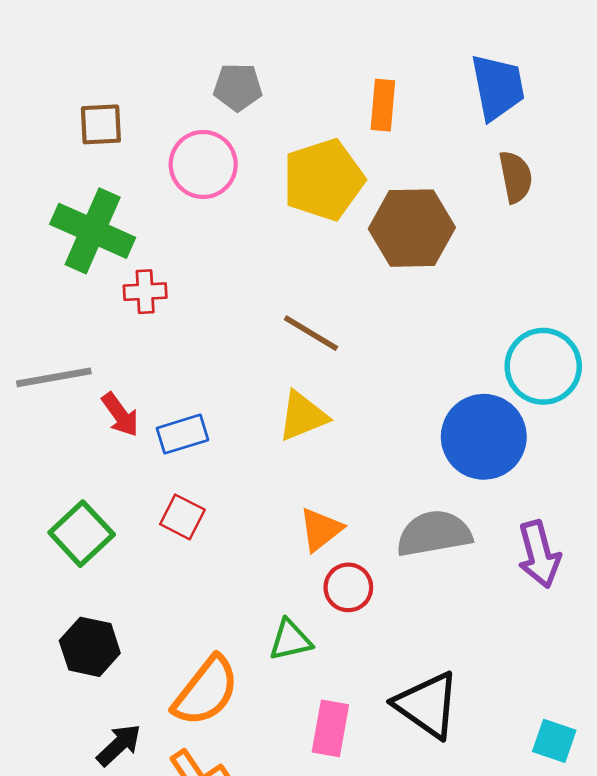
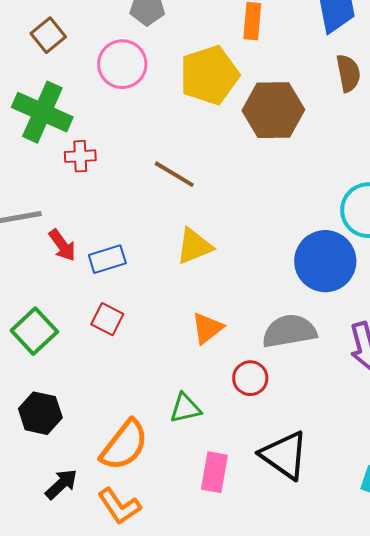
brown square: (101, 124) -> (48, 35), turned -36
brown line: (311, 333) -> (174, 174), moved
red circle: (348, 587) -> (250, 378), moved

